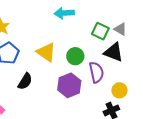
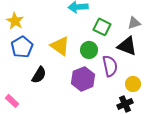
gray triangle: (120, 29) -> (134, 23), turned -48
green square: (100, 31) -> (102, 27), moved

